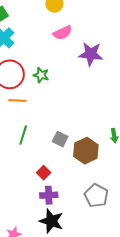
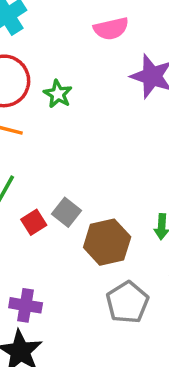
red square: (44, 173) -> (34, 222), moved
gray pentagon: (96, 196) -> (127, 302), moved

